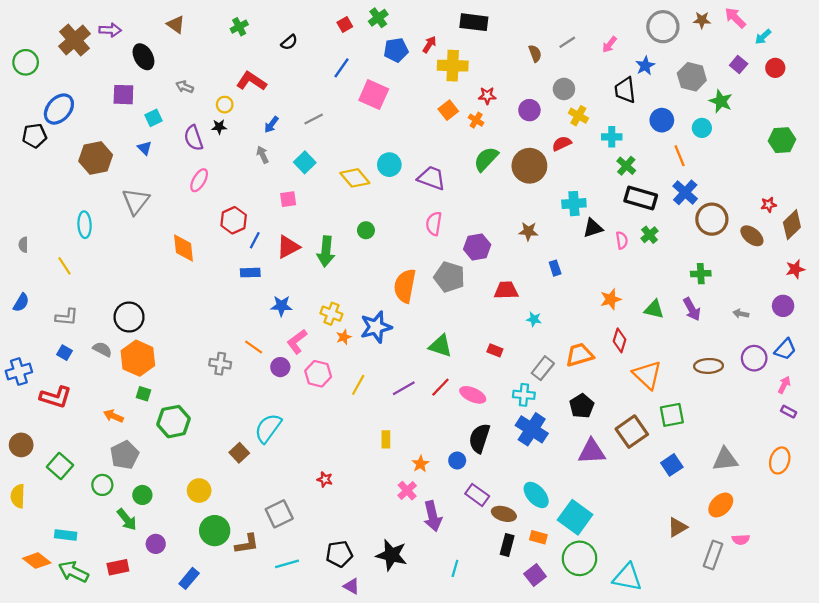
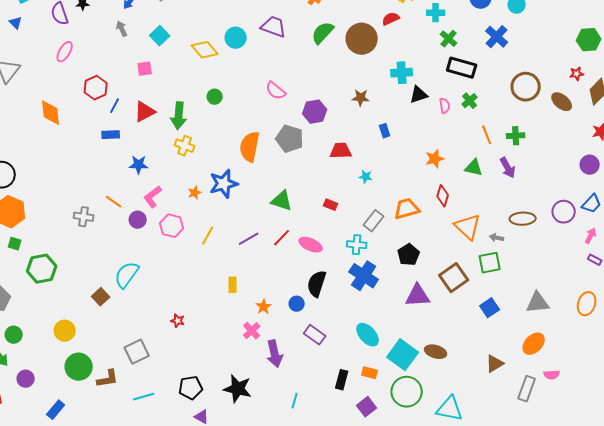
green hexagon: (782, 140) -> (589, 40), moved
orange line: (680, 156) -> (487, 135), moved
purple trapezoid: (432, 178) -> (274, 27), moved
blue cross: (685, 192) -> (497, 37), moved
pink semicircle: (434, 224) -> (276, 91), turned -60
yellow cross: (331, 314) -> (185, 146), moved
gray arrow: (741, 314) -> (497, 238), moved
brown ellipse: (504, 514) -> (436, 352), moved

